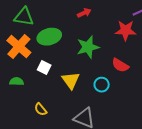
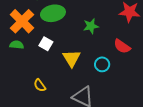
green star: (88, 47) -> (91, 26), size x0.7
green semicircle: (17, 81) -> (17, 45), moved

